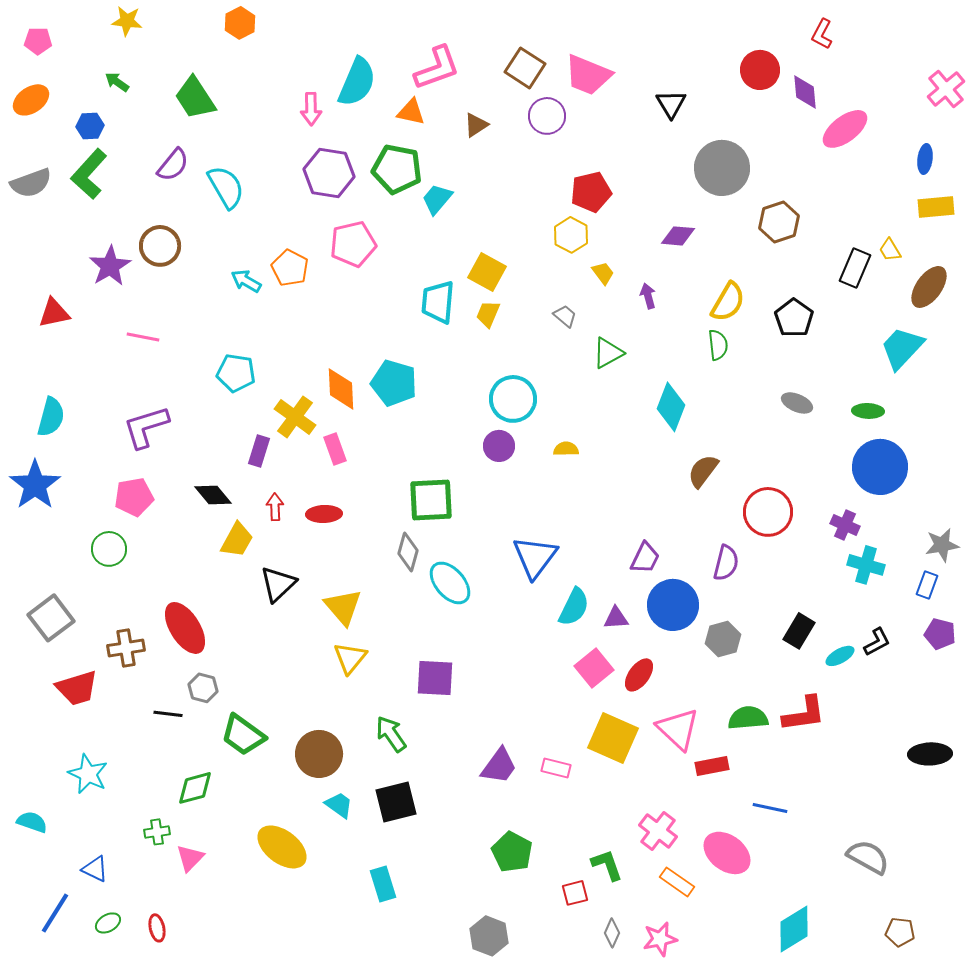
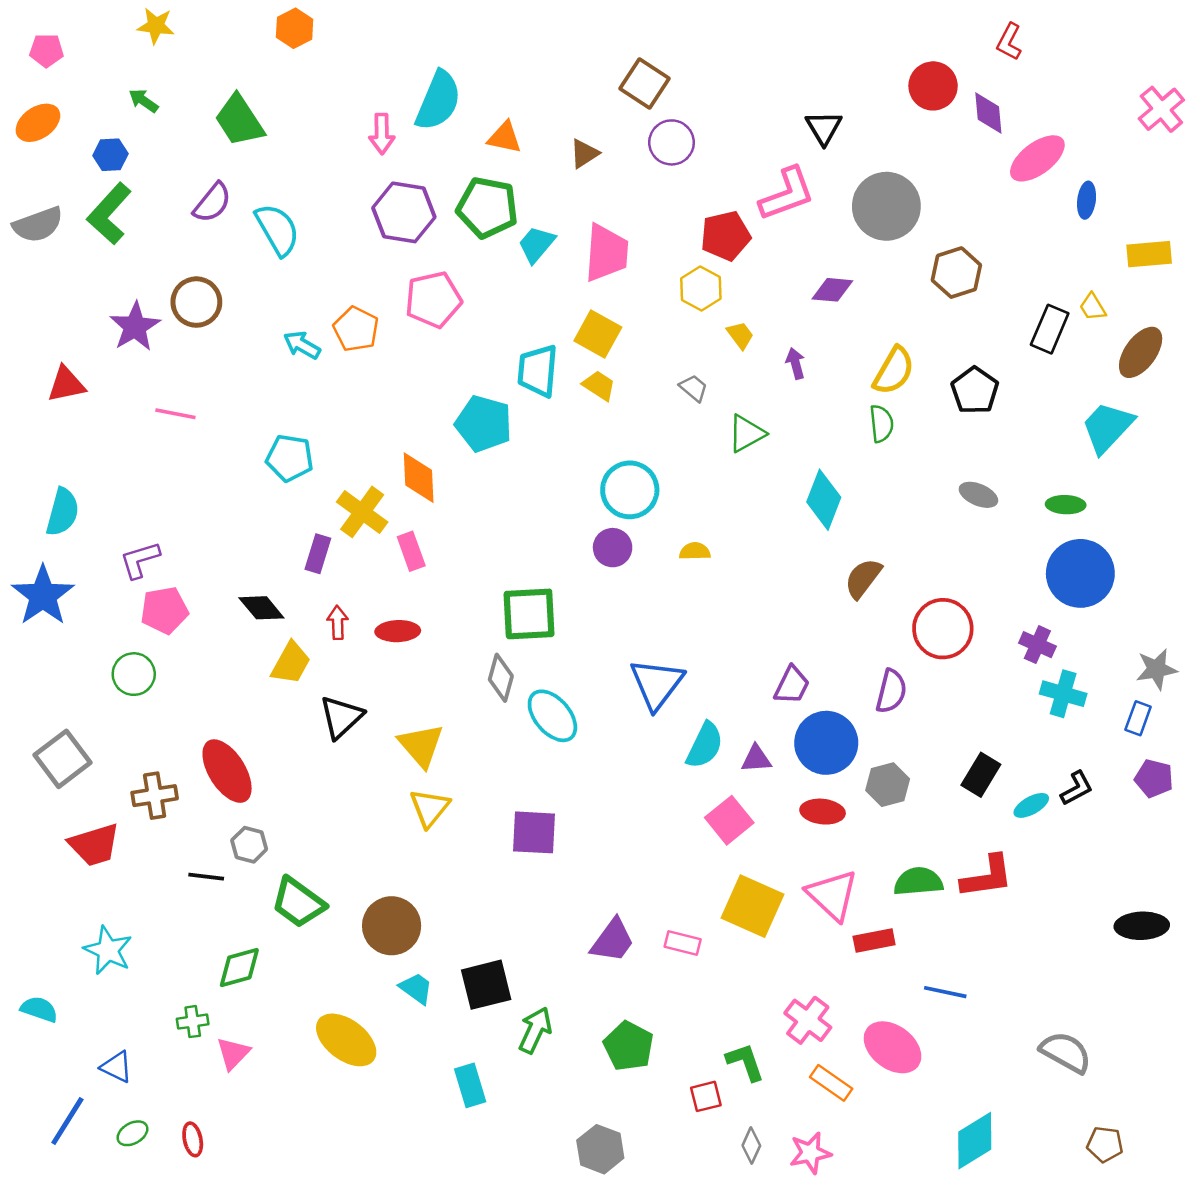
pink L-shape: (437, 68) -> (787, 194), moved
pink trapezoid: (588, 75) -> (606, 253), moved, turned -108
blue ellipse: (925, 159) -> (1087, 200), moved
yellow trapezoid: (488, 314) -> (599, 386), turned 100
cyan pentagon: (394, 383) -> (484, 424), moved
purple L-shape: (146, 427) -> (140, 560), moved, size x0.7
red ellipse: (639, 675) -> (823, 812), moved, turned 60
green arrow: (391, 734) -> (535, 1030), moved, turned 60

